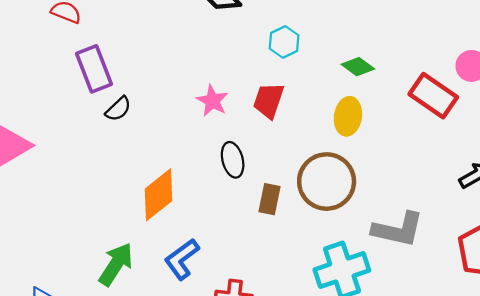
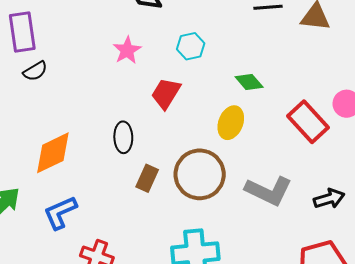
pink star: (212, 101) -> (127, 50), moved
gray L-shape: (398, 230) -> (269, 191), moved

